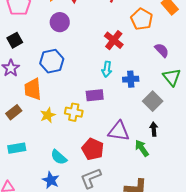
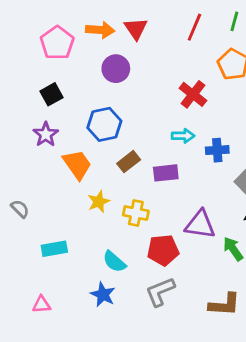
cyan arrow: (107, 69) -> (183, 136), turned -98
orange trapezoid: (33, 89) -> (77, 164), turned 150
brown rectangle: (14, 112) -> (129, 162), moved
yellow cross: (74, 112) -> (136, 213), moved
red pentagon: (93, 149) -> (163, 250), turned -30

